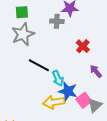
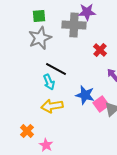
gray cross: (57, 21) -> (74, 25), size x1.6
cyan arrow: (58, 78) -> (49, 82), moved
yellow arrow: (54, 102) -> (52, 106), moved

